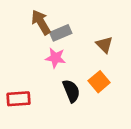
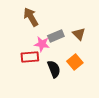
gray rectangle: (61, 33) -> (56, 36), moved
red rectangle: (18, 99) -> (30, 57), moved

